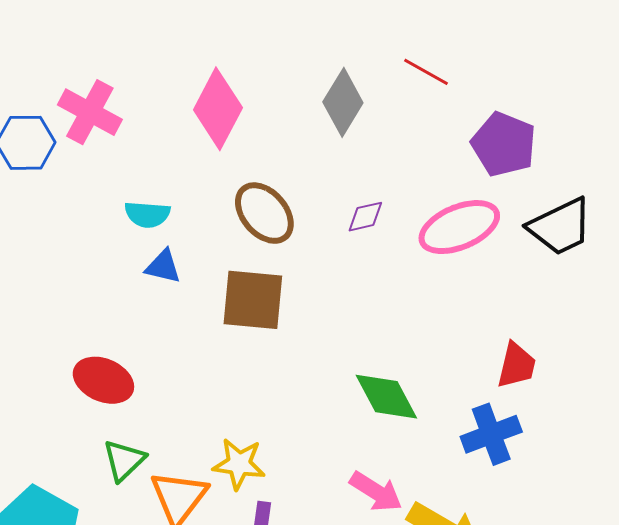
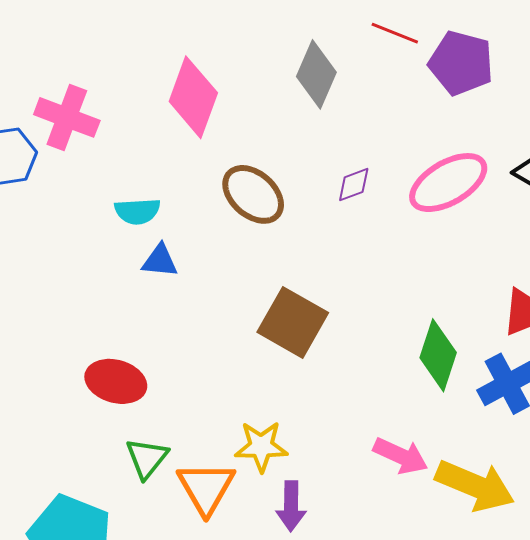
purple pentagon: (504, 144) -> (461, 63), moved
brown square: (253, 300) -> (293, 322), moved, turned 32
green diamond: (386, 397) -> (438, 355), moved, turned 54

